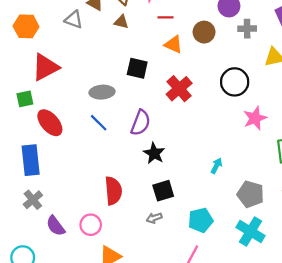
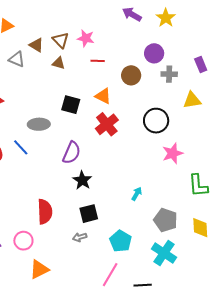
orange triangle: (173, 45) -> (103, 96), moved
blue line: (99, 123) -> (21, 147), moved
cyan pentagon: (201, 220) -> (121, 241), turned -30

